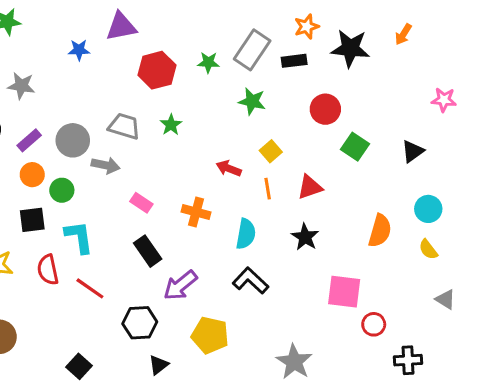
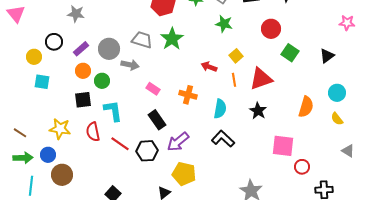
green star: (171, 125) -> (172, 39), size x1.6
red triangle: (310, 187) -> (261, 79), size x1.4
black hexagon: (140, 323) -> (147, 151), moved
yellow pentagon: (210, 335) -> (184, 174), moved

